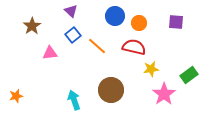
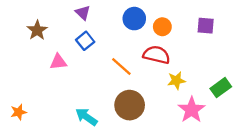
orange line: (97, 46) -> (121, 66), moved
cyan arrow: (74, 100) -> (86, 117), turned -36

